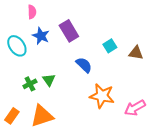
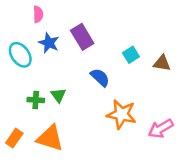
green cross: (30, 84) -> (36, 100), turned 32
orange triangle: (42, 116) -> (50, 138), turned 35

